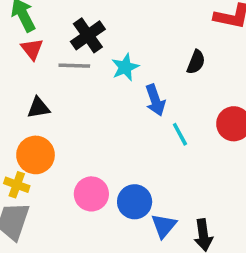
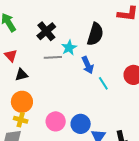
red triangle: (32, 49) -> (11, 56), moved
black semicircle: (196, 62) -> (95, 34), moved, size x1.6
gray line: (74, 66) -> (53, 57), moved
yellow cross: (17, 185) -> (21, 120), moved

